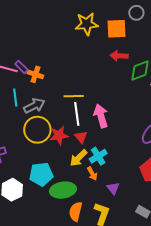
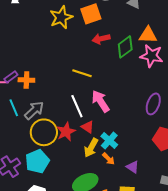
purple rectangle: (21, 67) -> (11, 77), turned -64
yellow line: (74, 96) -> (82, 73), moved, turned 36
cyan pentagon: (41, 174) -> (37, 161), moved

